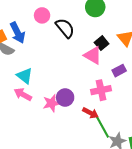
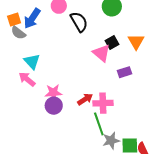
blue arrow: (18, 33) -> (32, 18), turned 50
pink cross: (101, 90) -> (103, 103), moved
purple circle: (65, 97) -> (54, 106), moved
red arrow: (90, 113) -> (85, 99), moved, turned -70

